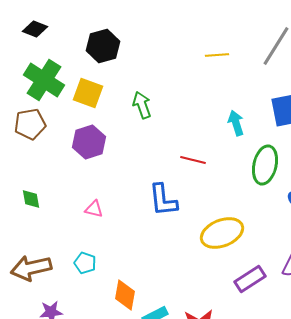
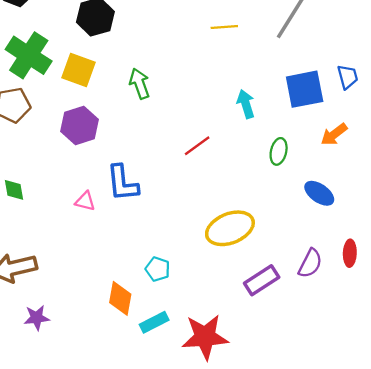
red line: (193, 160) -> (197, 146), turned -50
green ellipse: (265, 165) -> (279, 151), size x0.6
blue L-shape: (163, 200) -> (123, 183), moved
cyan pentagon: (85, 263) -> (158, 269), moved

